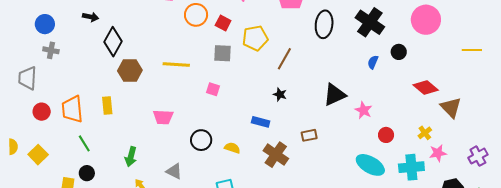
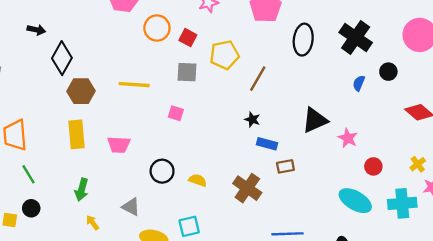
yellow rectangle: (107, 105) -> (76, 134), moved, size x1.4
blue rectangle: (261, 122) -> (267, 144), moved

